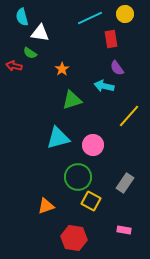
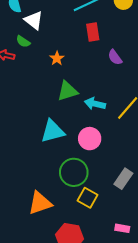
white triangle: (40, 33) -> (34, 20), turned 30
red rectangle: (111, 39) -> (93, 32), moved
cyan arrow: (104, 86) -> (95, 104), moved
orange triangle: (46, 206) -> (40, 203), size x1.4

